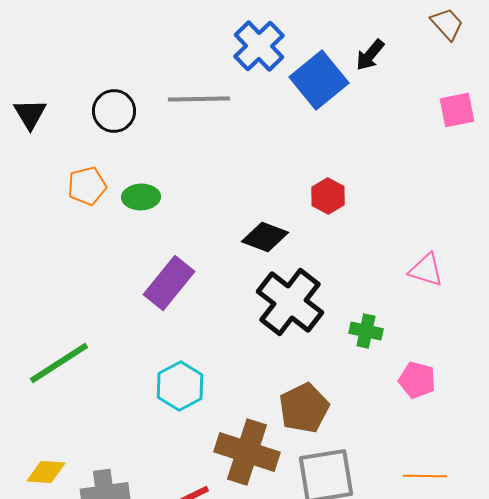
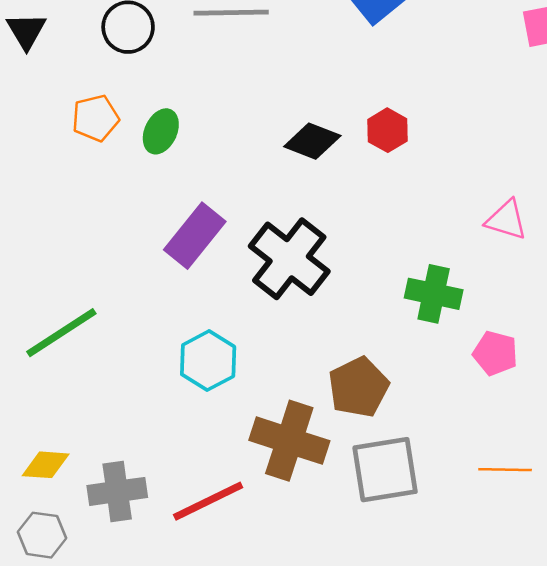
green ellipse: (141, 197) -> (161, 131), turned -63
black diamond: (265, 237) -> (312, 141), moved
black cross: (290, 302) -> (289, 259), moved
green cross: (366, 331) -> (434, 294), size x1.4

